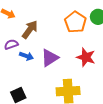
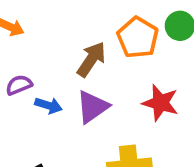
brown arrow: (30, 30) -> (91, 59), moved

